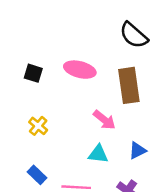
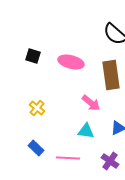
black square: (33, 73) -> (33, 56), moved

